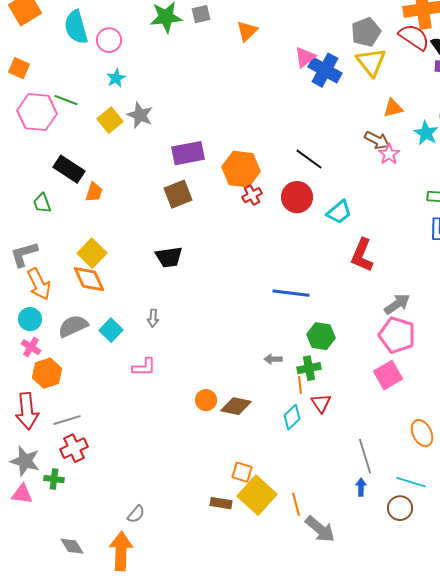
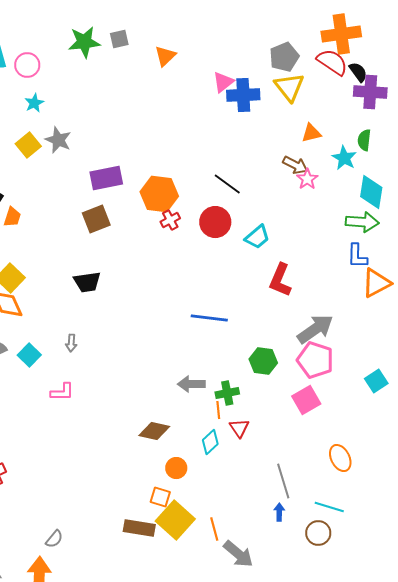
blue cross: (325, 70) -> (243, 95), turned -32
gray arrow: (397, 304) -> (315, 329), size x1.4
green hexagon: (321, 336) -> (263, 361), moved
gray arrow: (273, 359) -> (191, 384), size x1.5
orange circle: (206, 400) -> (176, 468), moved
brown rectangle: (221, 503) -> (139, 528), size x1.4

